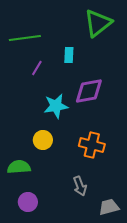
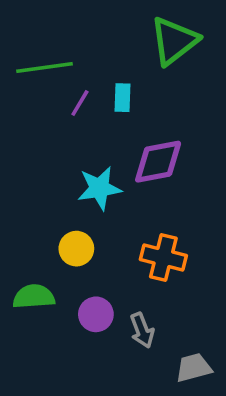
purple line: (37, 68) -> (80, 103), moved
purple circle: (28, 202) -> (96, 314), moved

